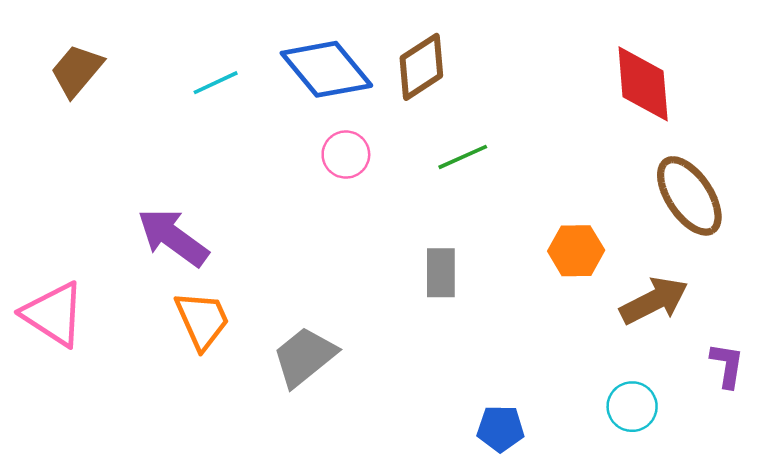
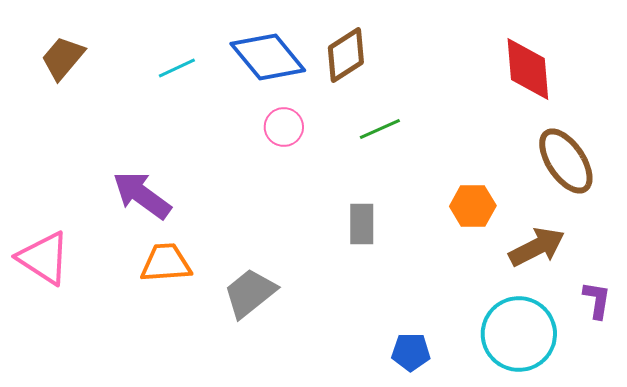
orange trapezoid: (202, 320) -> (166, 263), turned -70
cyan circle: (632, 407) -> (519, 334), size x1.8

